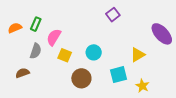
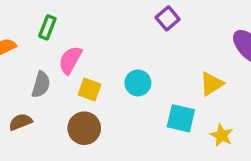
green rectangle: (36, 24) -> (47, 27), moved
cyan square: (118, 75) -> (181, 118), turned 30
brown circle: (81, 78) -> (84, 128), moved

